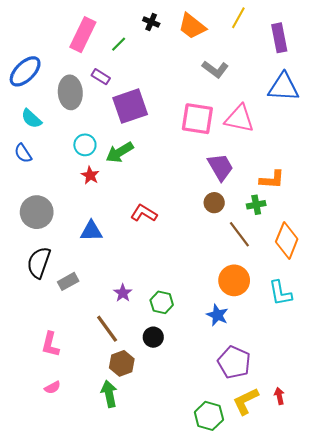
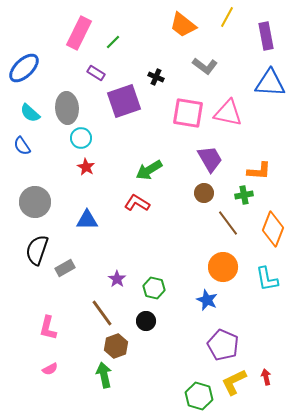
black cross: (151, 22) -> (156, 77), moved
gray ellipse: (70, 92) -> (67, 108), moved
green arrow: (120, 152) -> (149, 170), moved

